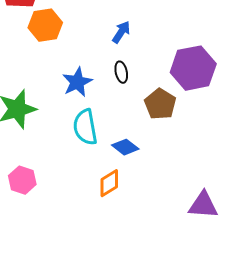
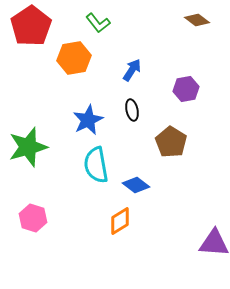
orange hexagon: (45, 25) -> (74, 58), moved
purple hexagon: (193, 68) -> (186, 89), moved, size x0.6

